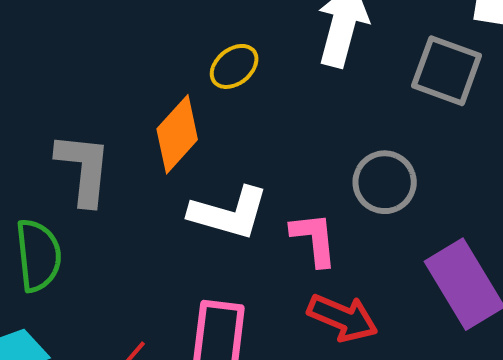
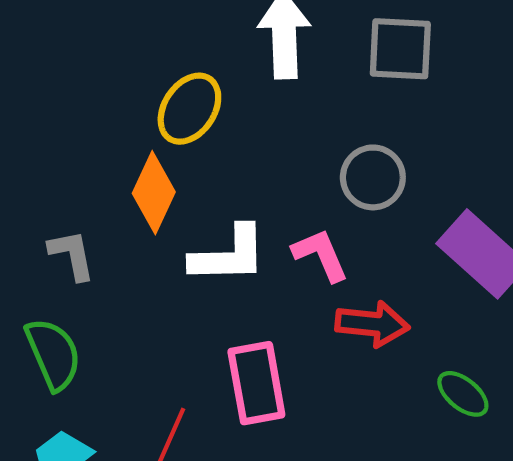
yellow ellipse: (234, 66) -> (189, 109), size x1.4
gray L-shape: (84, 169) -> (72, 255), size x0.7

